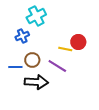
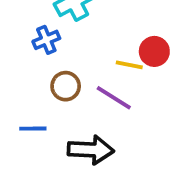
blue line: (15, 67) -> (33, 129), moved
black arrow: (36, 82) -> (91, 150), moved

